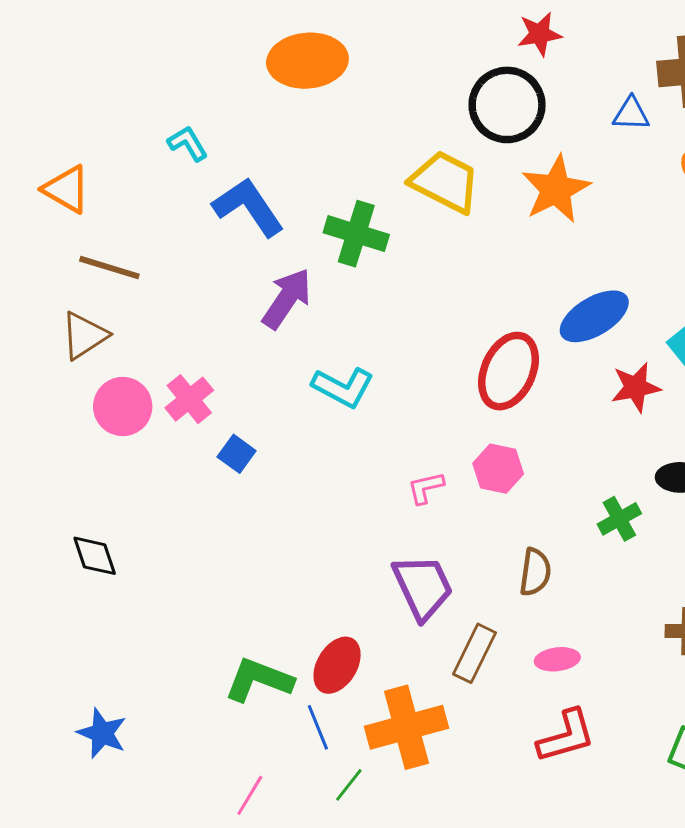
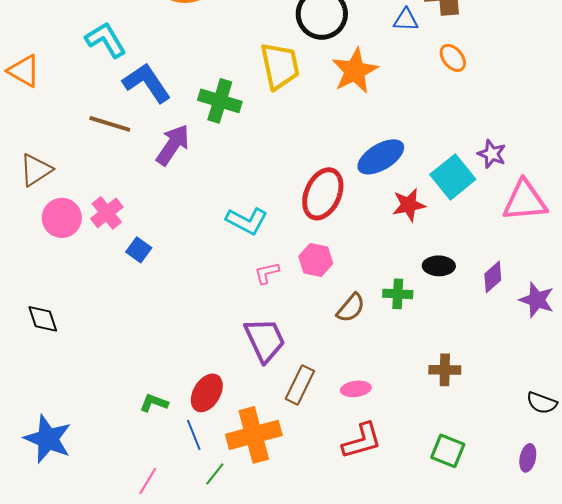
cyan L-shape: (188, 143) -> (106, 40), size x1.5
yellow trapezoid: (445, 182) -> (280, 66), turned 51
brown line: (109, 268) -> (110, 124), moved
cyan L-shape: (343, 387) -> (247, 221), moved
green cross: (619, 519) -> (398, 294), turned 32
brown semicircle: (535, 572) -> (351, 308), moved, turned 32
green L-shape: (259, 680) -> (154, 403), size x0.6
blue star: (102, 733) -> (48, 439), size x1.4

